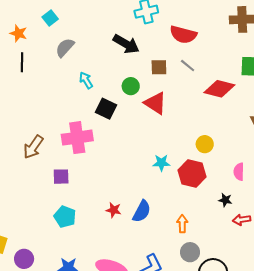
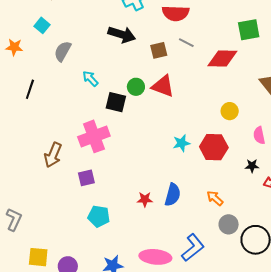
black line: (22, 62) -> (30, 89), moved, turned 30
green circle: (131, 86) -> (136, 87), moved
yellow circle: (205, 144) -> (230, 111), moved
orange arrow: (182, 224) -> (215, 198), turned -36

